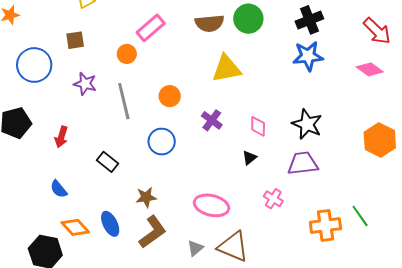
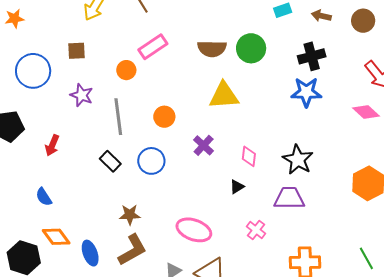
black rectangle: (107, 162) -> (110, 161), moved
green line: (360, 216) -> (366, 258), moved
blue ellipse: (110, 224) -> (90, 253), moved

